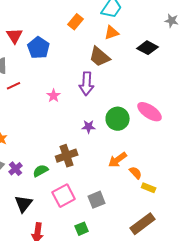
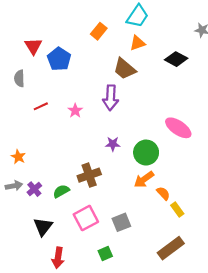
red line: (14, 86) -> (41, 106), moved
green circle: (118, 119) -> (146, 153), moved
yellow rectangle: (149, 188) -> (177, 209), turned 32

